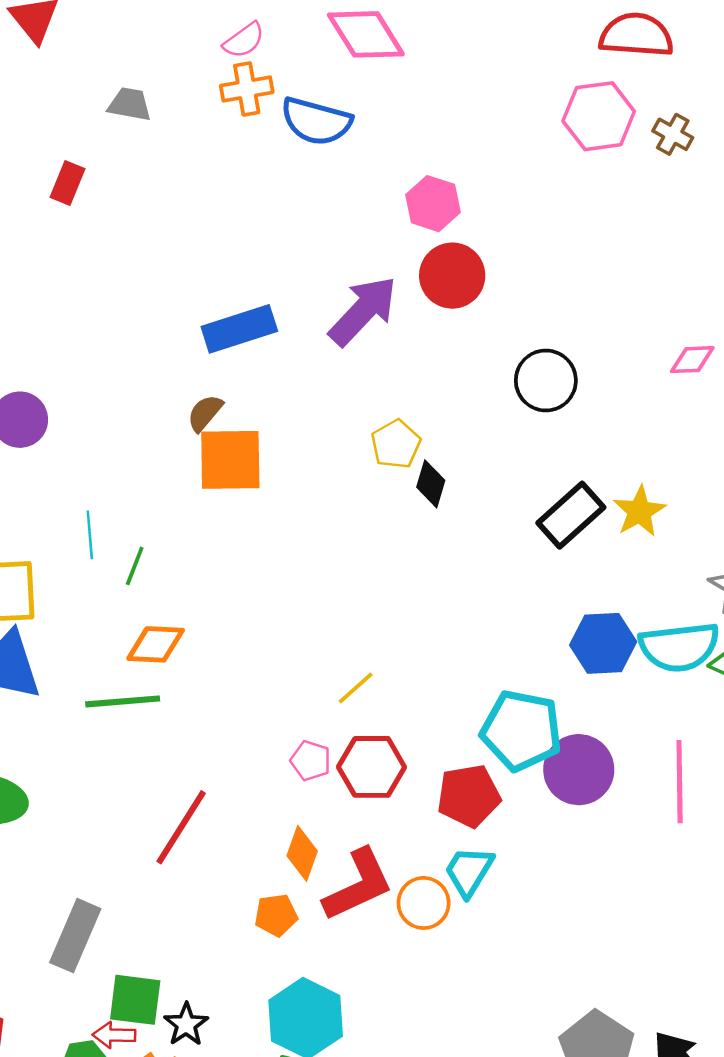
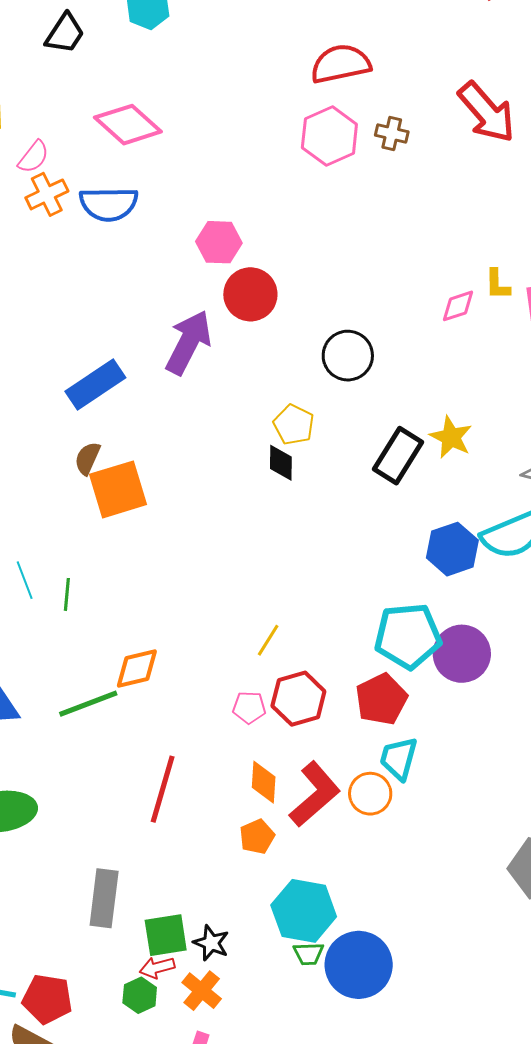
yellow pentagon: (396, 444) -> (294, 425), moved
orange diamond: (156, 644) -> (137, 669), moved

